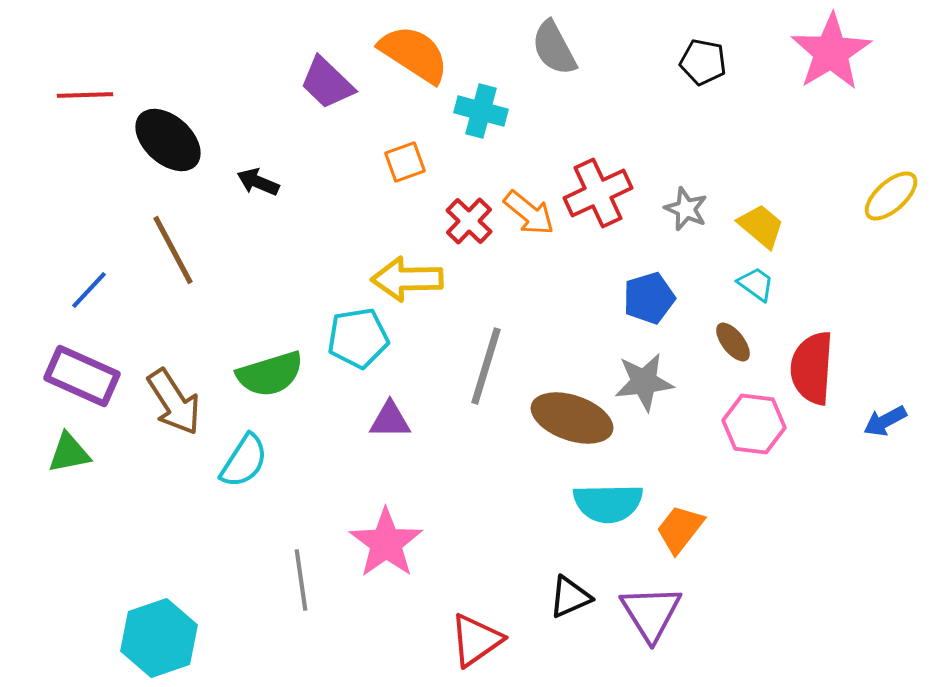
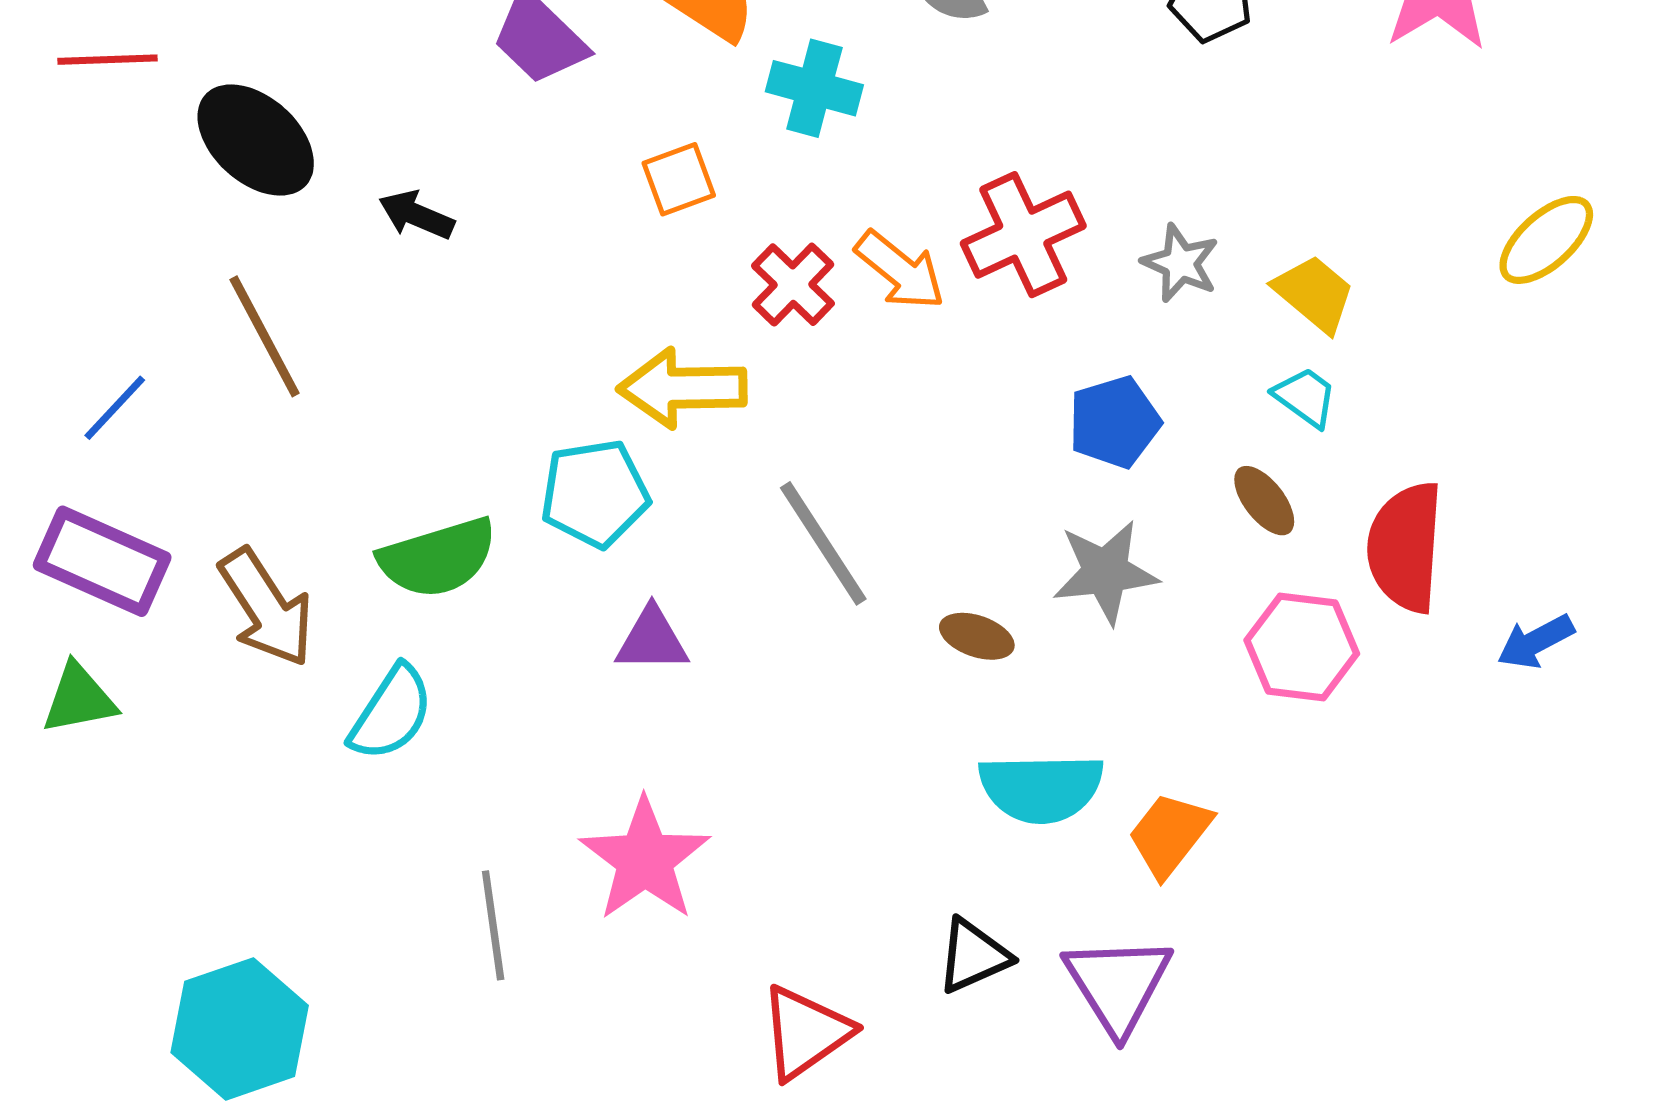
gray line: (486, 366) -> (823, 543), turned -50
brown ellipse: (572, 418) -> (977, 636), size x0.5

